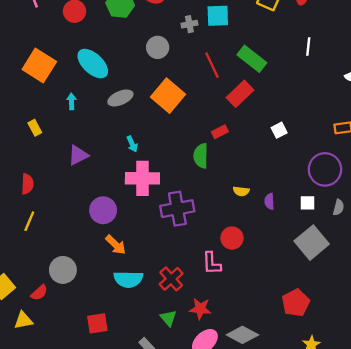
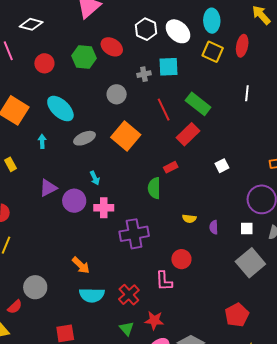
pink cross: (142, 178) -> (104, 208), size x0.7
purple circle: (103, 210) -> (74, 201), moved

